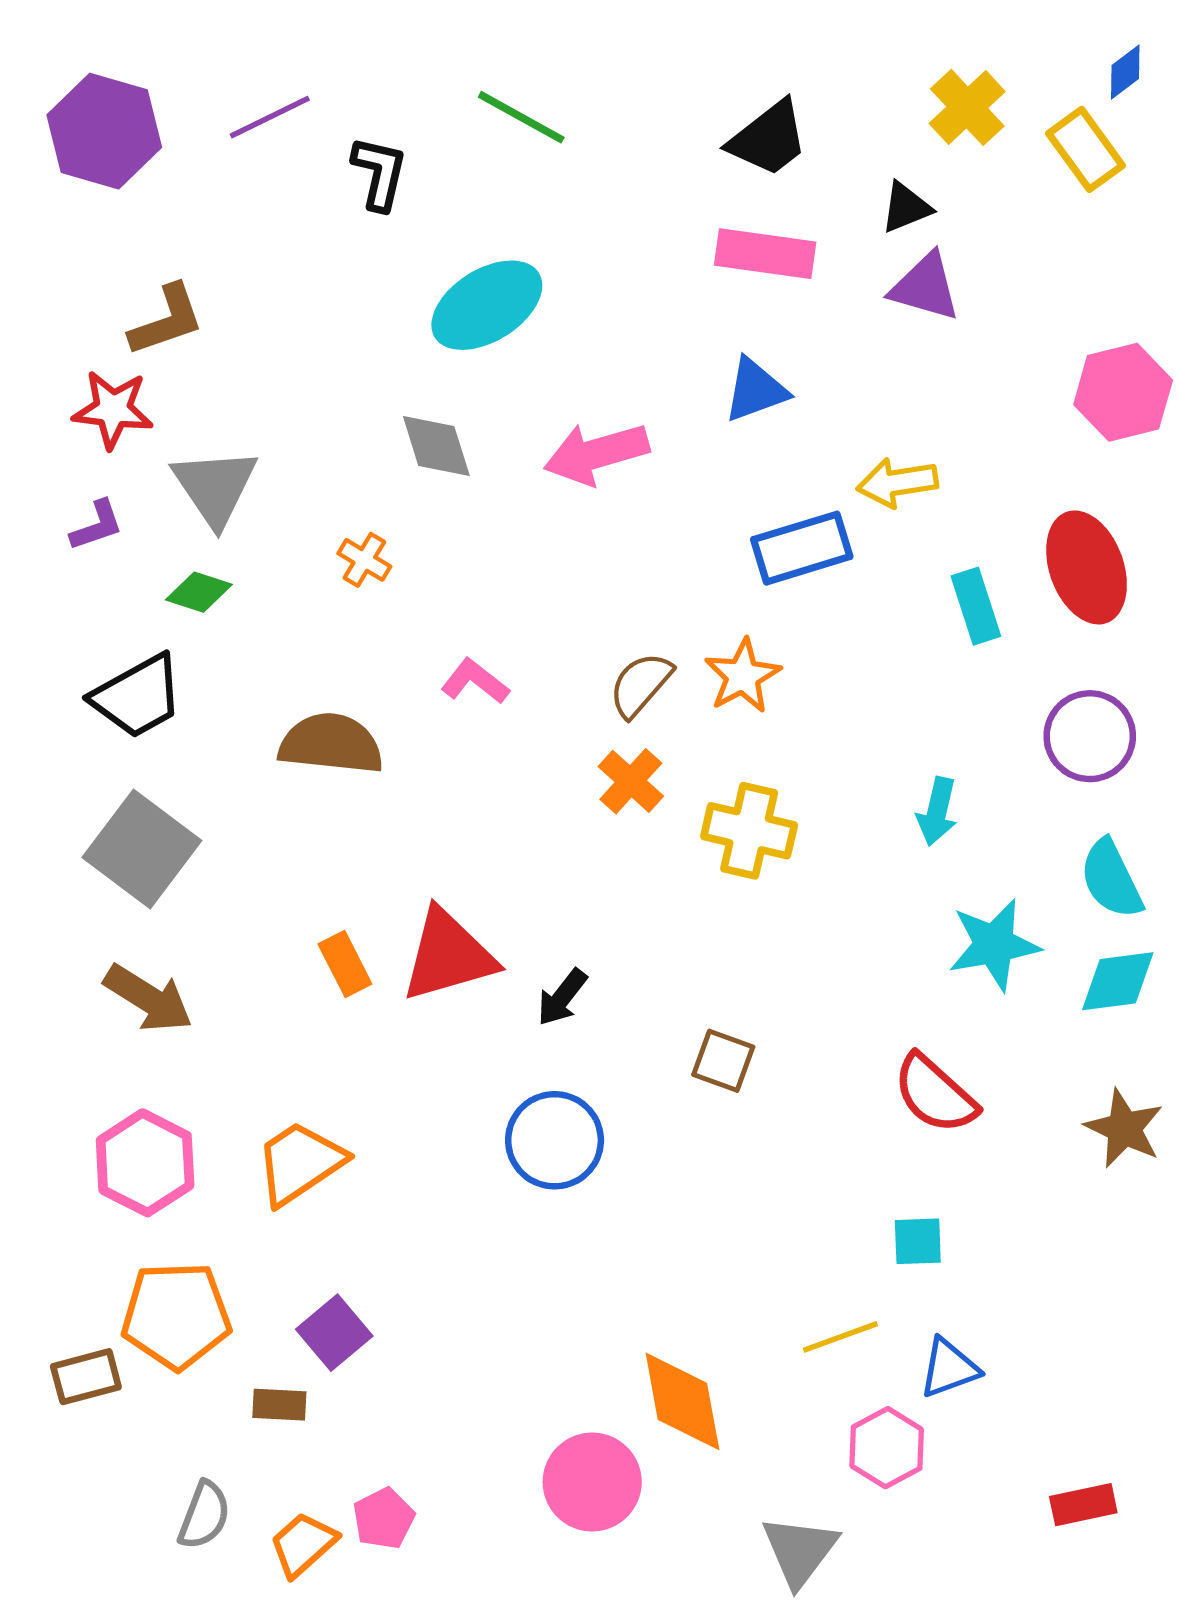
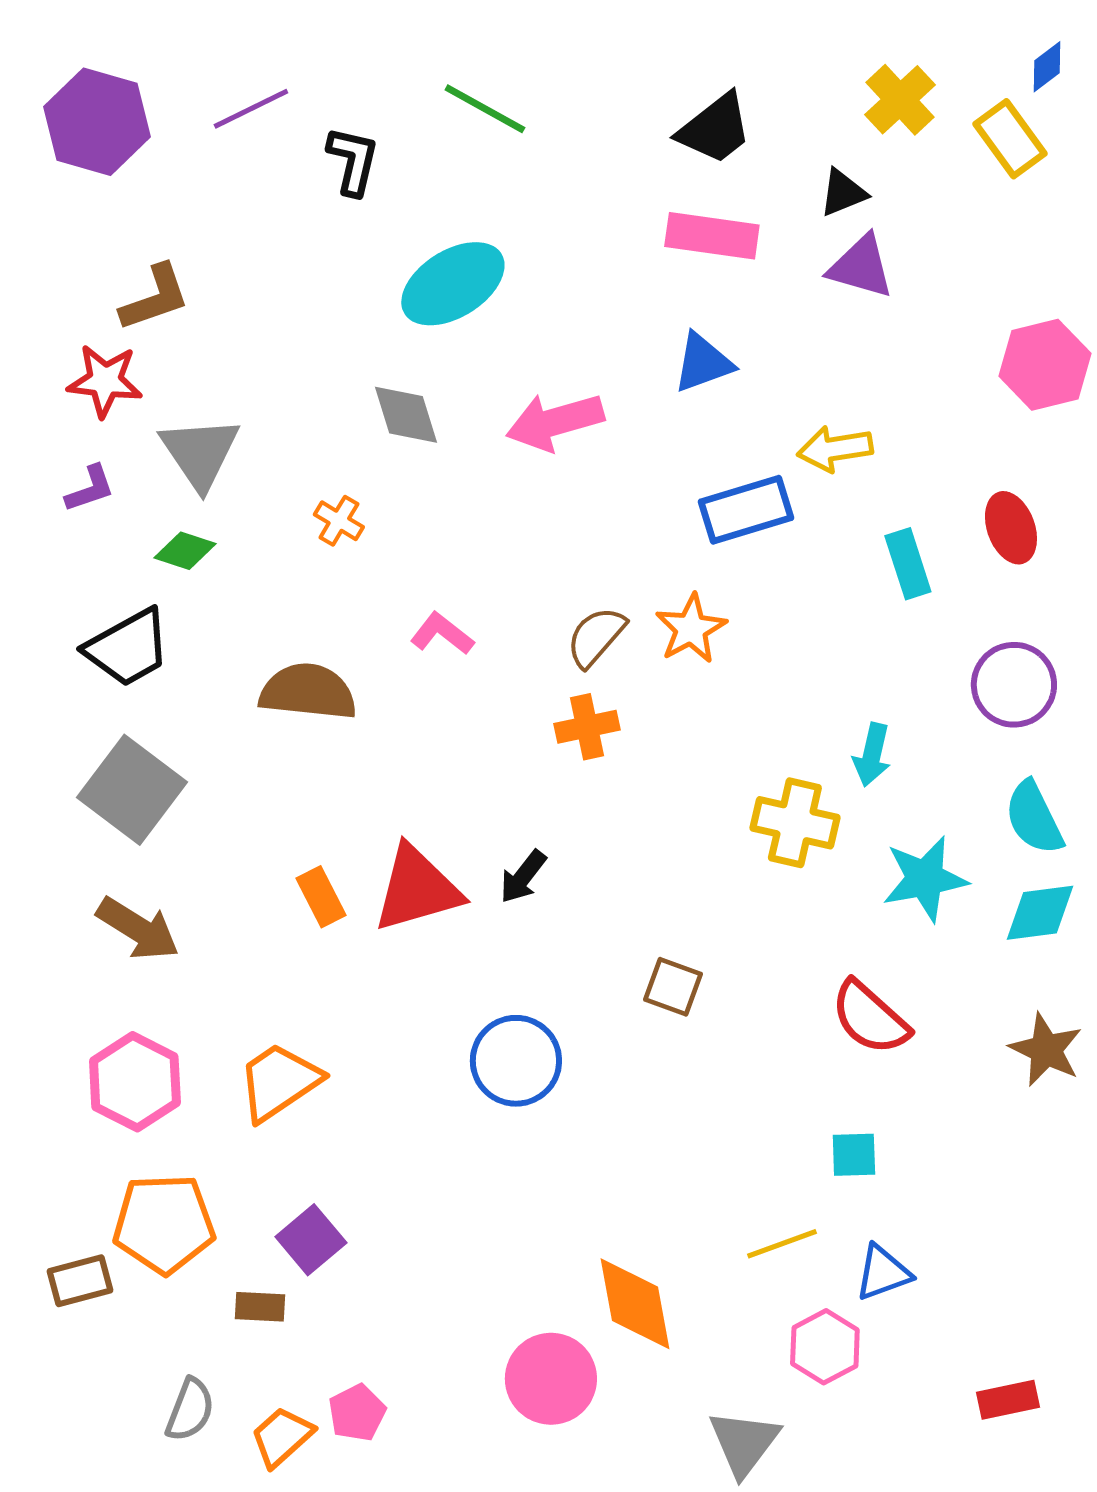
red ellipse: (1087, 567) -> (1011, 528), size x0.7
orange cross: (631, 781) -> (587, 727), turned 36
yellow cross: (749, 831) -> (795, 823), moved
black arrow: (562, 997) -> (523, 877), moved

